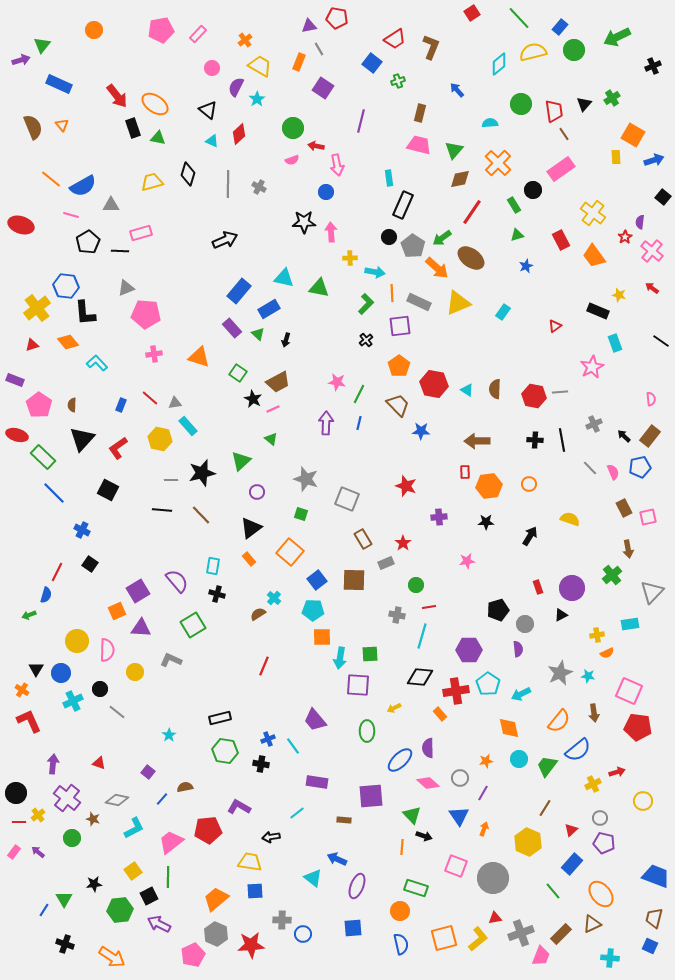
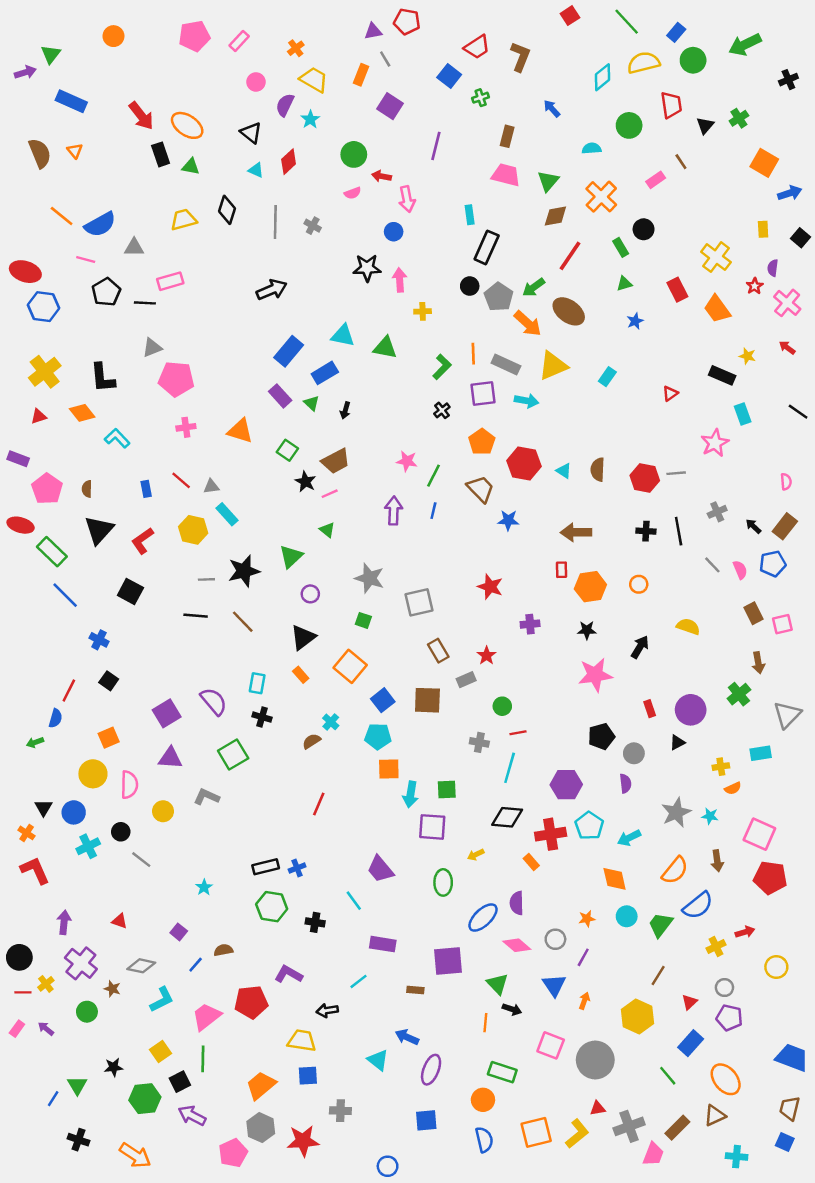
red trapezoid: (554, 111) -> (671, 105), moved
yellow rectangle: (616, 157) -> (763, 229), moved
pink rectangle: (561, 169) -> (656, 180), moved, size x0.6
cyan arrow: (375, 272) -> (526, 401), moved
blue hexagon: (66, 286) -> (43, 307), moved
blue rectangle: (121, 405) -> (146, 489), turned -32
gray square: (347, 499) -> (419, 602), turned -35
pink star: (467, 561) -> (595, 675), moved, size x1.8
orange square: (117, 611) -> (109, 738), moved
blue cross: (268, 739) -> (297, 868), moved
blue circle: (303, 934) -> (388, 1166), moved

